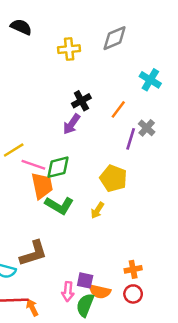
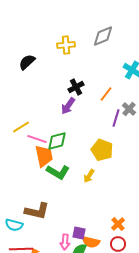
black semicircle: (21, 27) -> (27, 62), moved, turned -66
brown L-shape: (33, 253) -> (37, 211), turned 30
orange cross: (133, 269) -> (118, 224), turned -32

